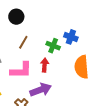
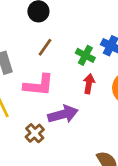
red arrow: (45, 65) -> (89, 84), moved

